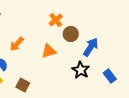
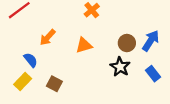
brown circle: (71, 34) -> (127, 43), moved
blue arrow: (91, 47) -> (151, 41), moved

